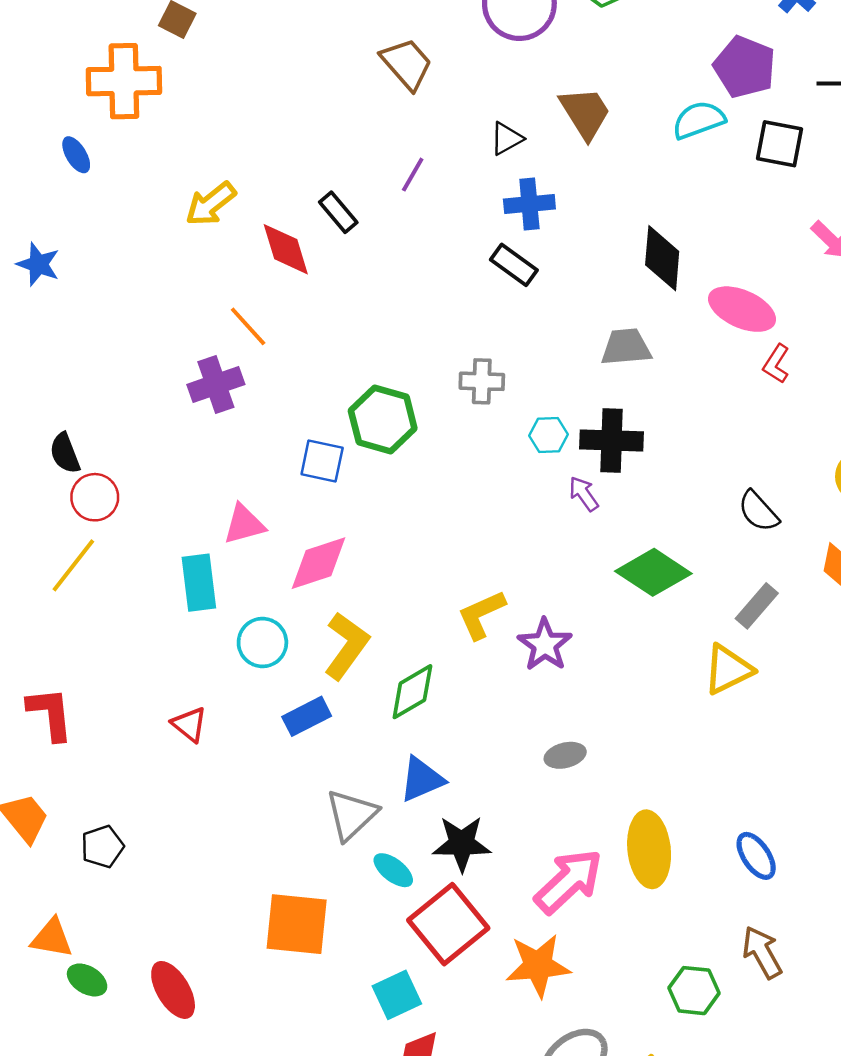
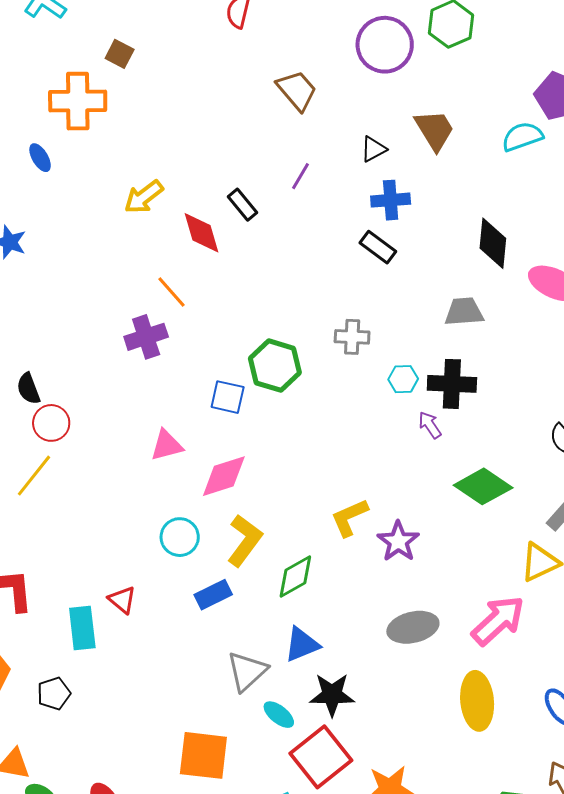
cyan rectangle: (199, 583) -> (82, 628), moved
gray ellipse: (565, 755) -> (413, 627), size x1.6
pink arrow: (569, 881) -> (498, 621), moved

